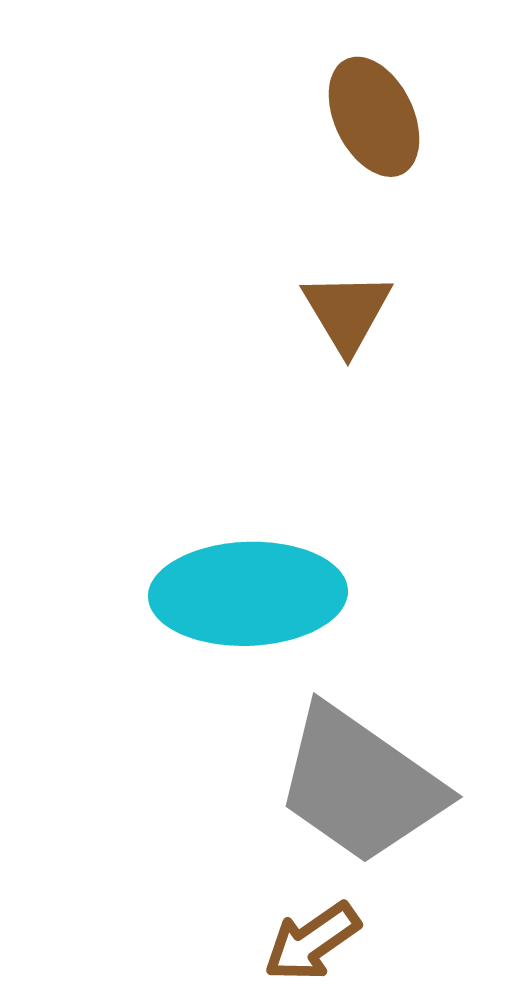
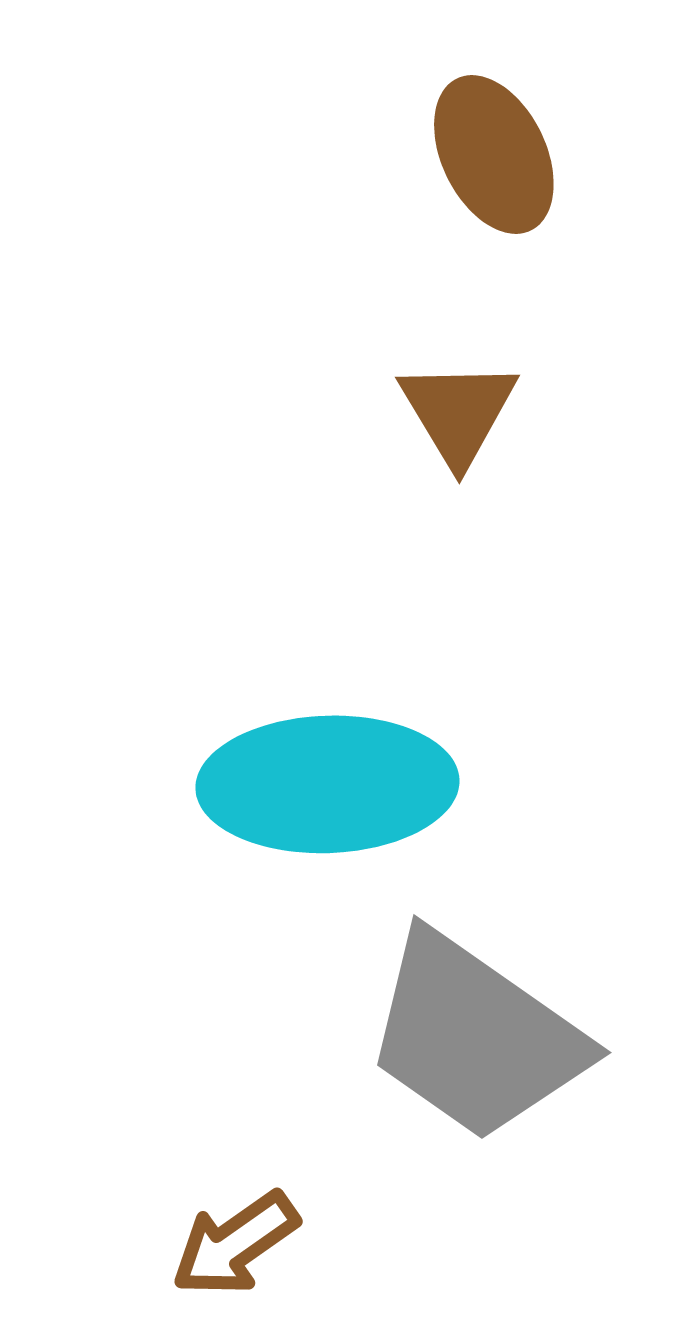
brown arrow: (312, 942) -> (235, 1244), moved

